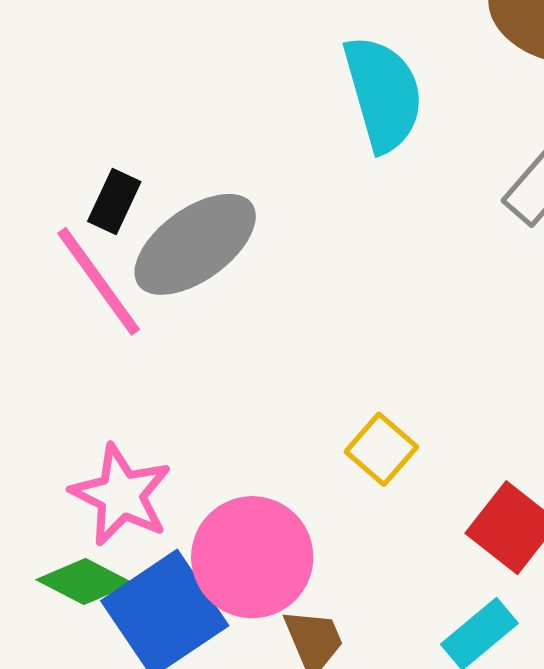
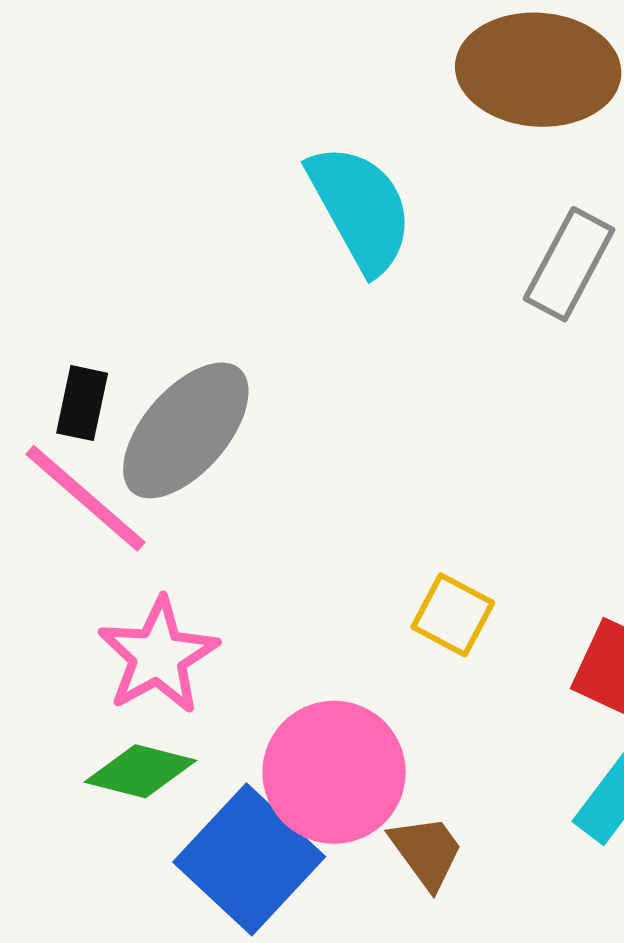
pink star: (121, 495) -> (158, 656), moved, turned 30
green diamond: (85, 582) -> (140, 771), moved

